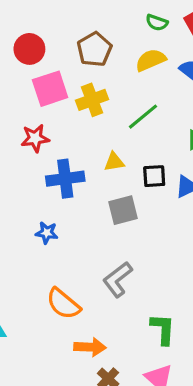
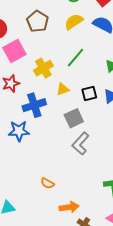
yellow cross: (92, 100) -> (43, 68), moved
blue star: (47, 233) -> (19, 131), moved, size x1.5
gray L-shape: (118, 279) -> (81, 144), moved
orange semicircle: (63, 304) -> (47, 183), size x0.6

